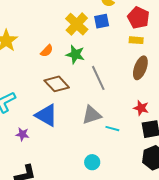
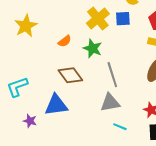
blue triangle: (46, 115) -> (56, 105), turned -45
gray triangle: (92, 115) -> (110, 103), moved

